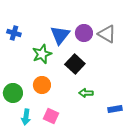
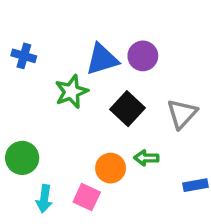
gray triangle: (107, 34) -> (182, 114), moved, turned 42
blue triangle: (60, 35) -> (102, 59), turned 35
orange circle: (42, 85) -> (111, 168), moved

